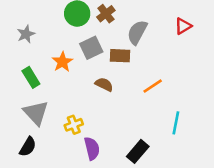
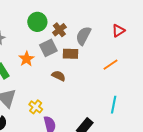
brown cross: (106, 14) -> (59, 30), moved
orange line: (153, 86) -> (111, 65), moved
yellow cross: (74, 125) -> (36, 107), turned -32

